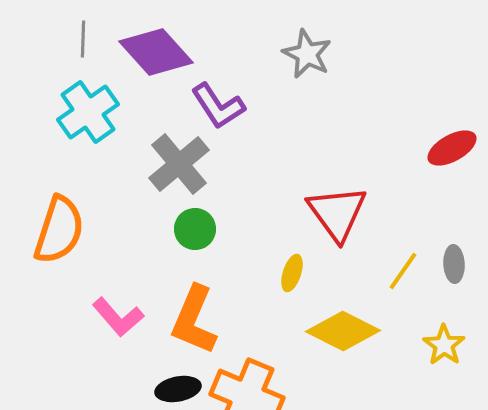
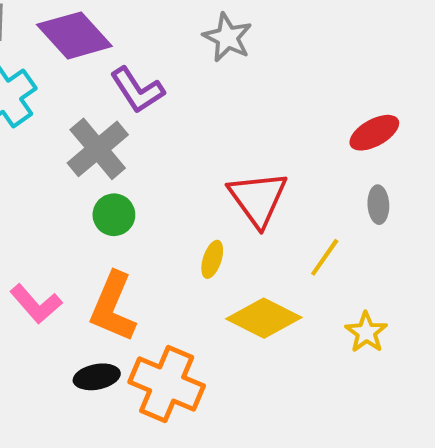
gray ellipse: (454, 264) -> (378, 205), moved

